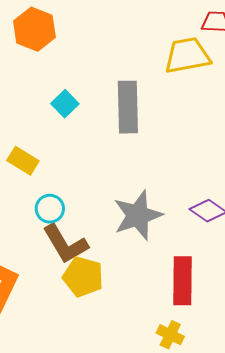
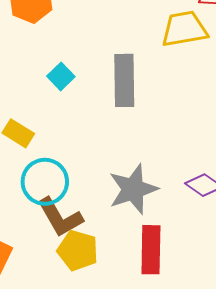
cyan circle: (50, 209) -> (45, 182), size x1.6
red rectangle: (182, 281) -> (151, 250), moved

